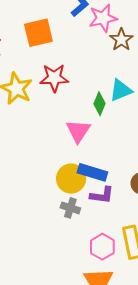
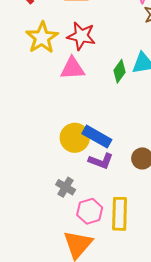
pink triangle: (78, 131) -> (73, 68), moved, turned 40
gray cross: (70, 208) -> (66, 187), moved

